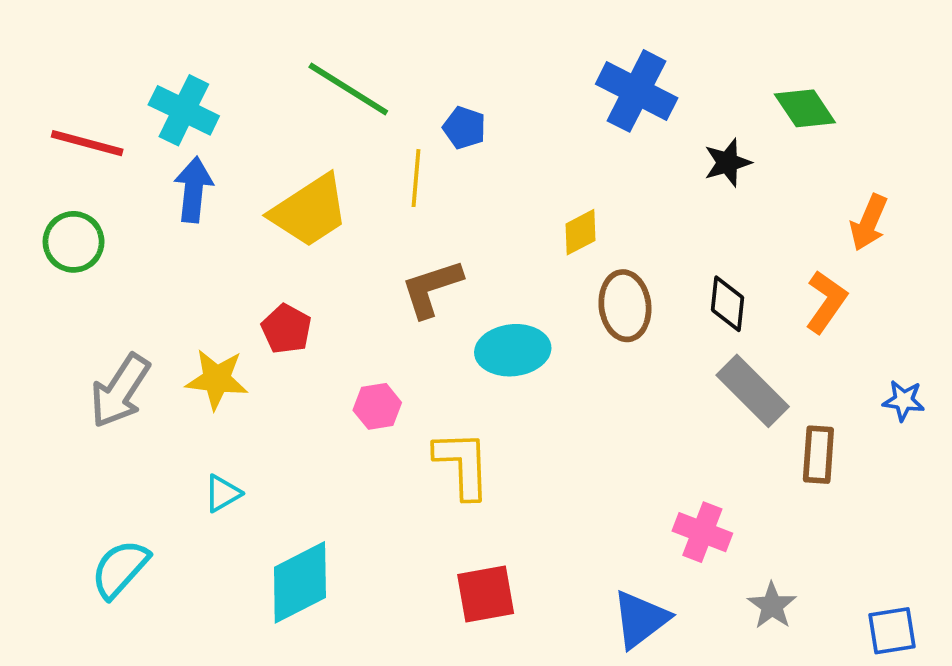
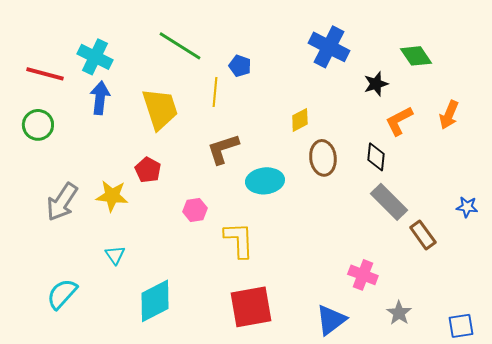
yellow trapezoid: (310, 211) -> (160, 109), turned -75
orange L-shape: (826, 302) -> (399, 121), moved, turned -152
brown rectangle: (818, 455) -> (423, 235), turned -40
cyan triangle: (223, 493) -> (115, 255), turned -35
red square: (486, 594) -> (251, 307), size x1.4

